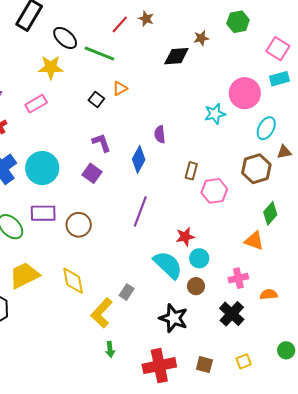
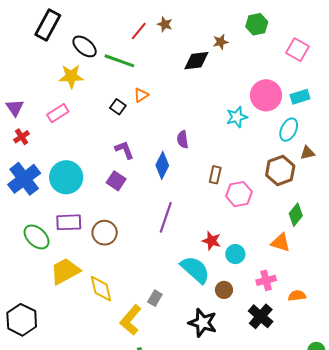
cyan rectangle: (279, 79) -> (300, 97), moved
red star: (185, 237) -> (211, 241), turned 30
cyan circle: (199, 258) -> (235, 254), moved
yellow trapezoid: (24, 275) -> (65, 271), moved

